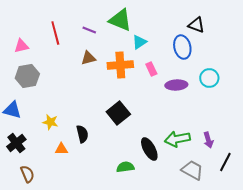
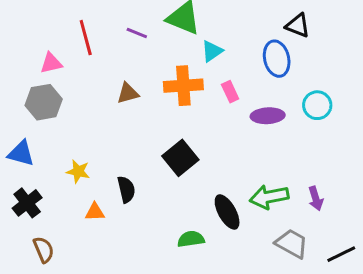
pink triangle: (21, 46) -> (51, 63), moved
brown triangle: (88, 58) -> (128, 93), moved
black line: (225, 162) -> (341, 254), moved, turned 36

